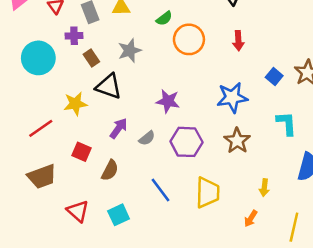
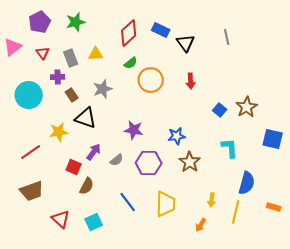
blue star: (232, 97) -> (177, 136), moved, size x0.7
red square: (82, 152) -> (74, 167), moved
yellow line: (294, 227) -> (236, 212), moved

